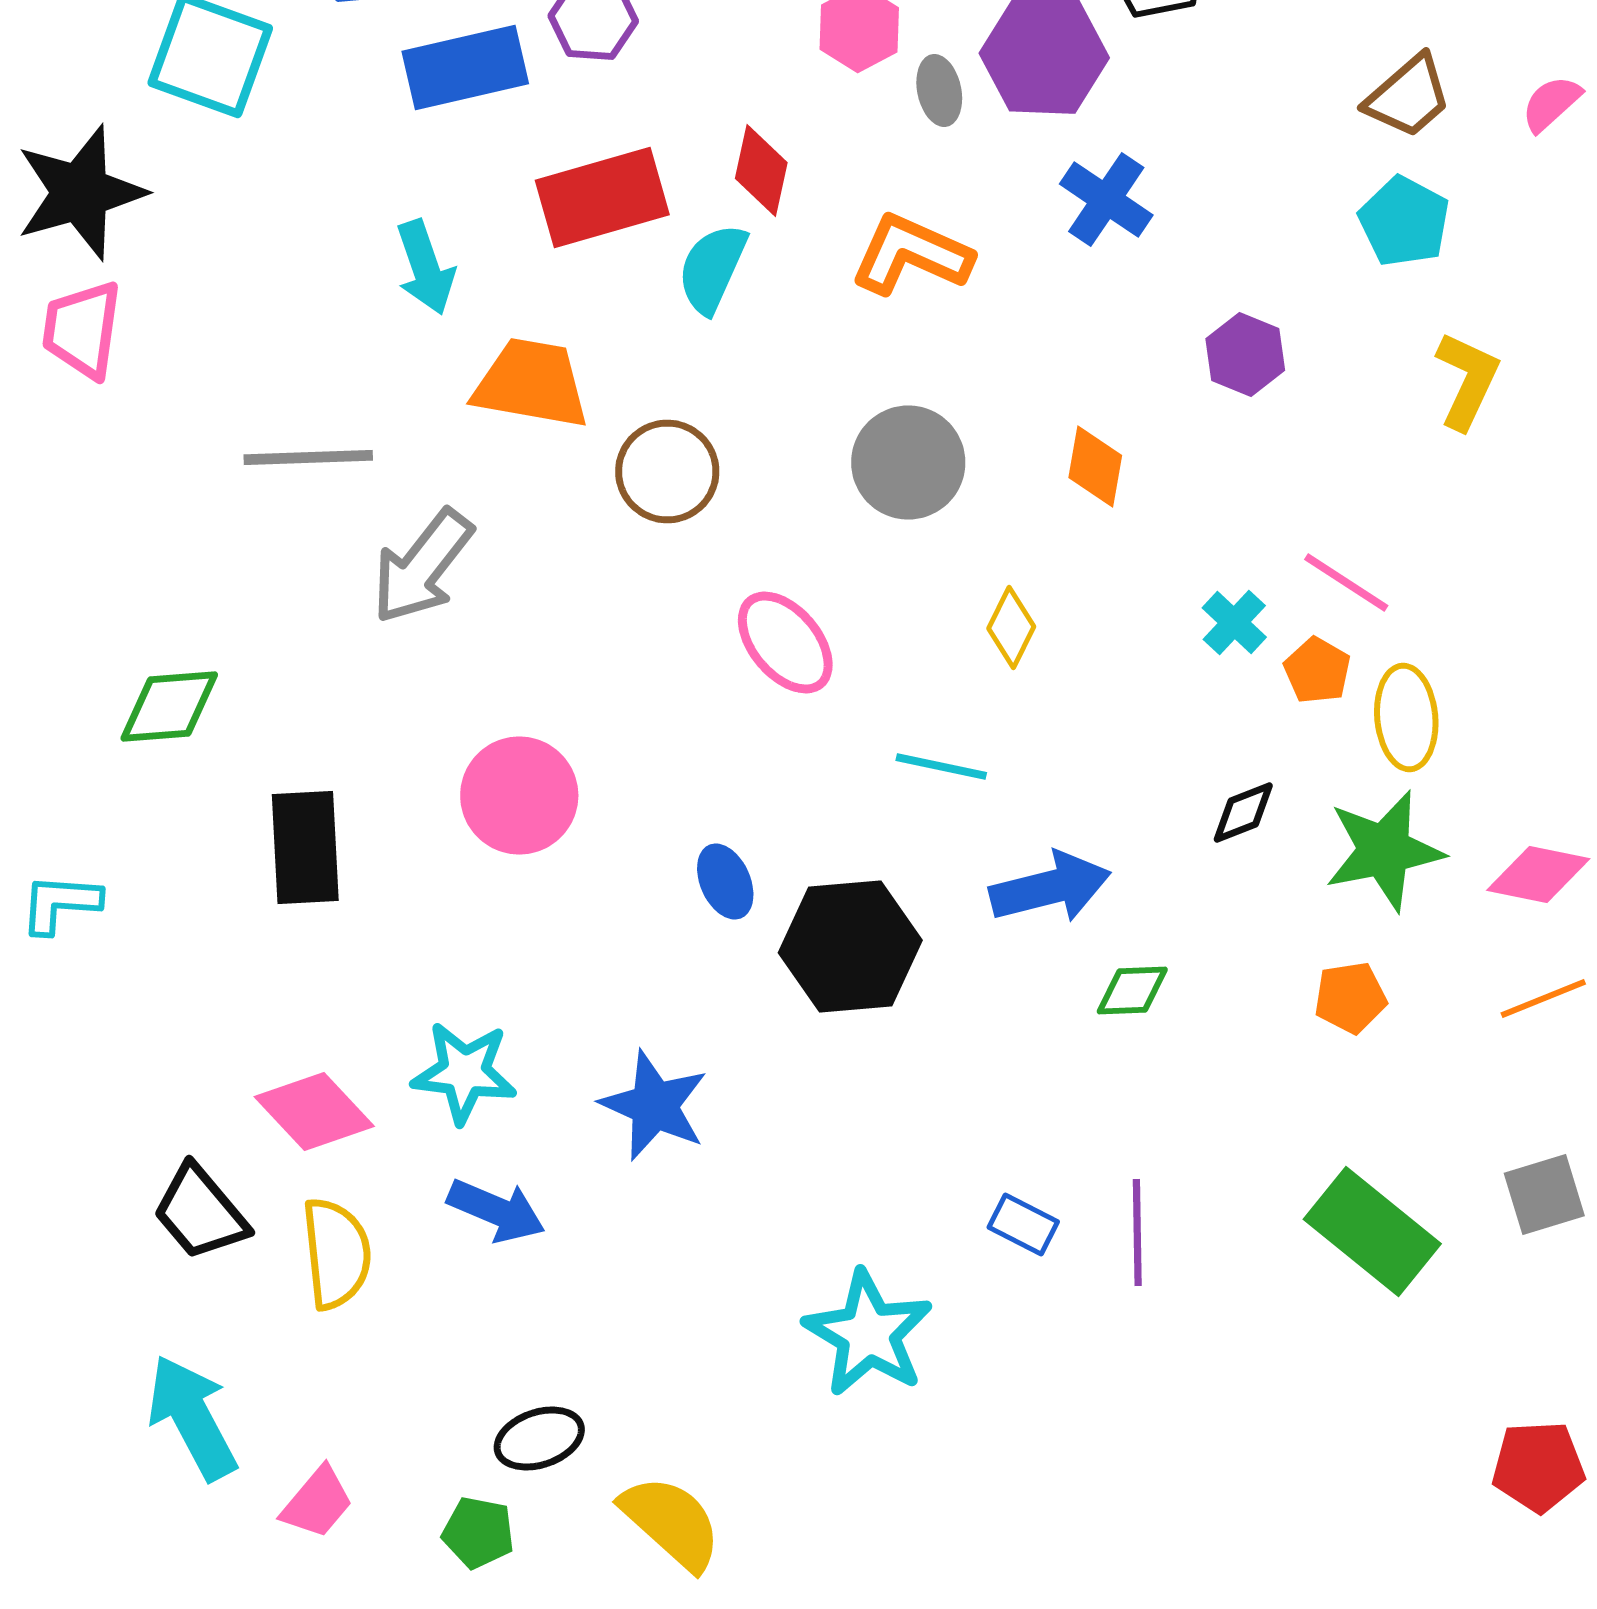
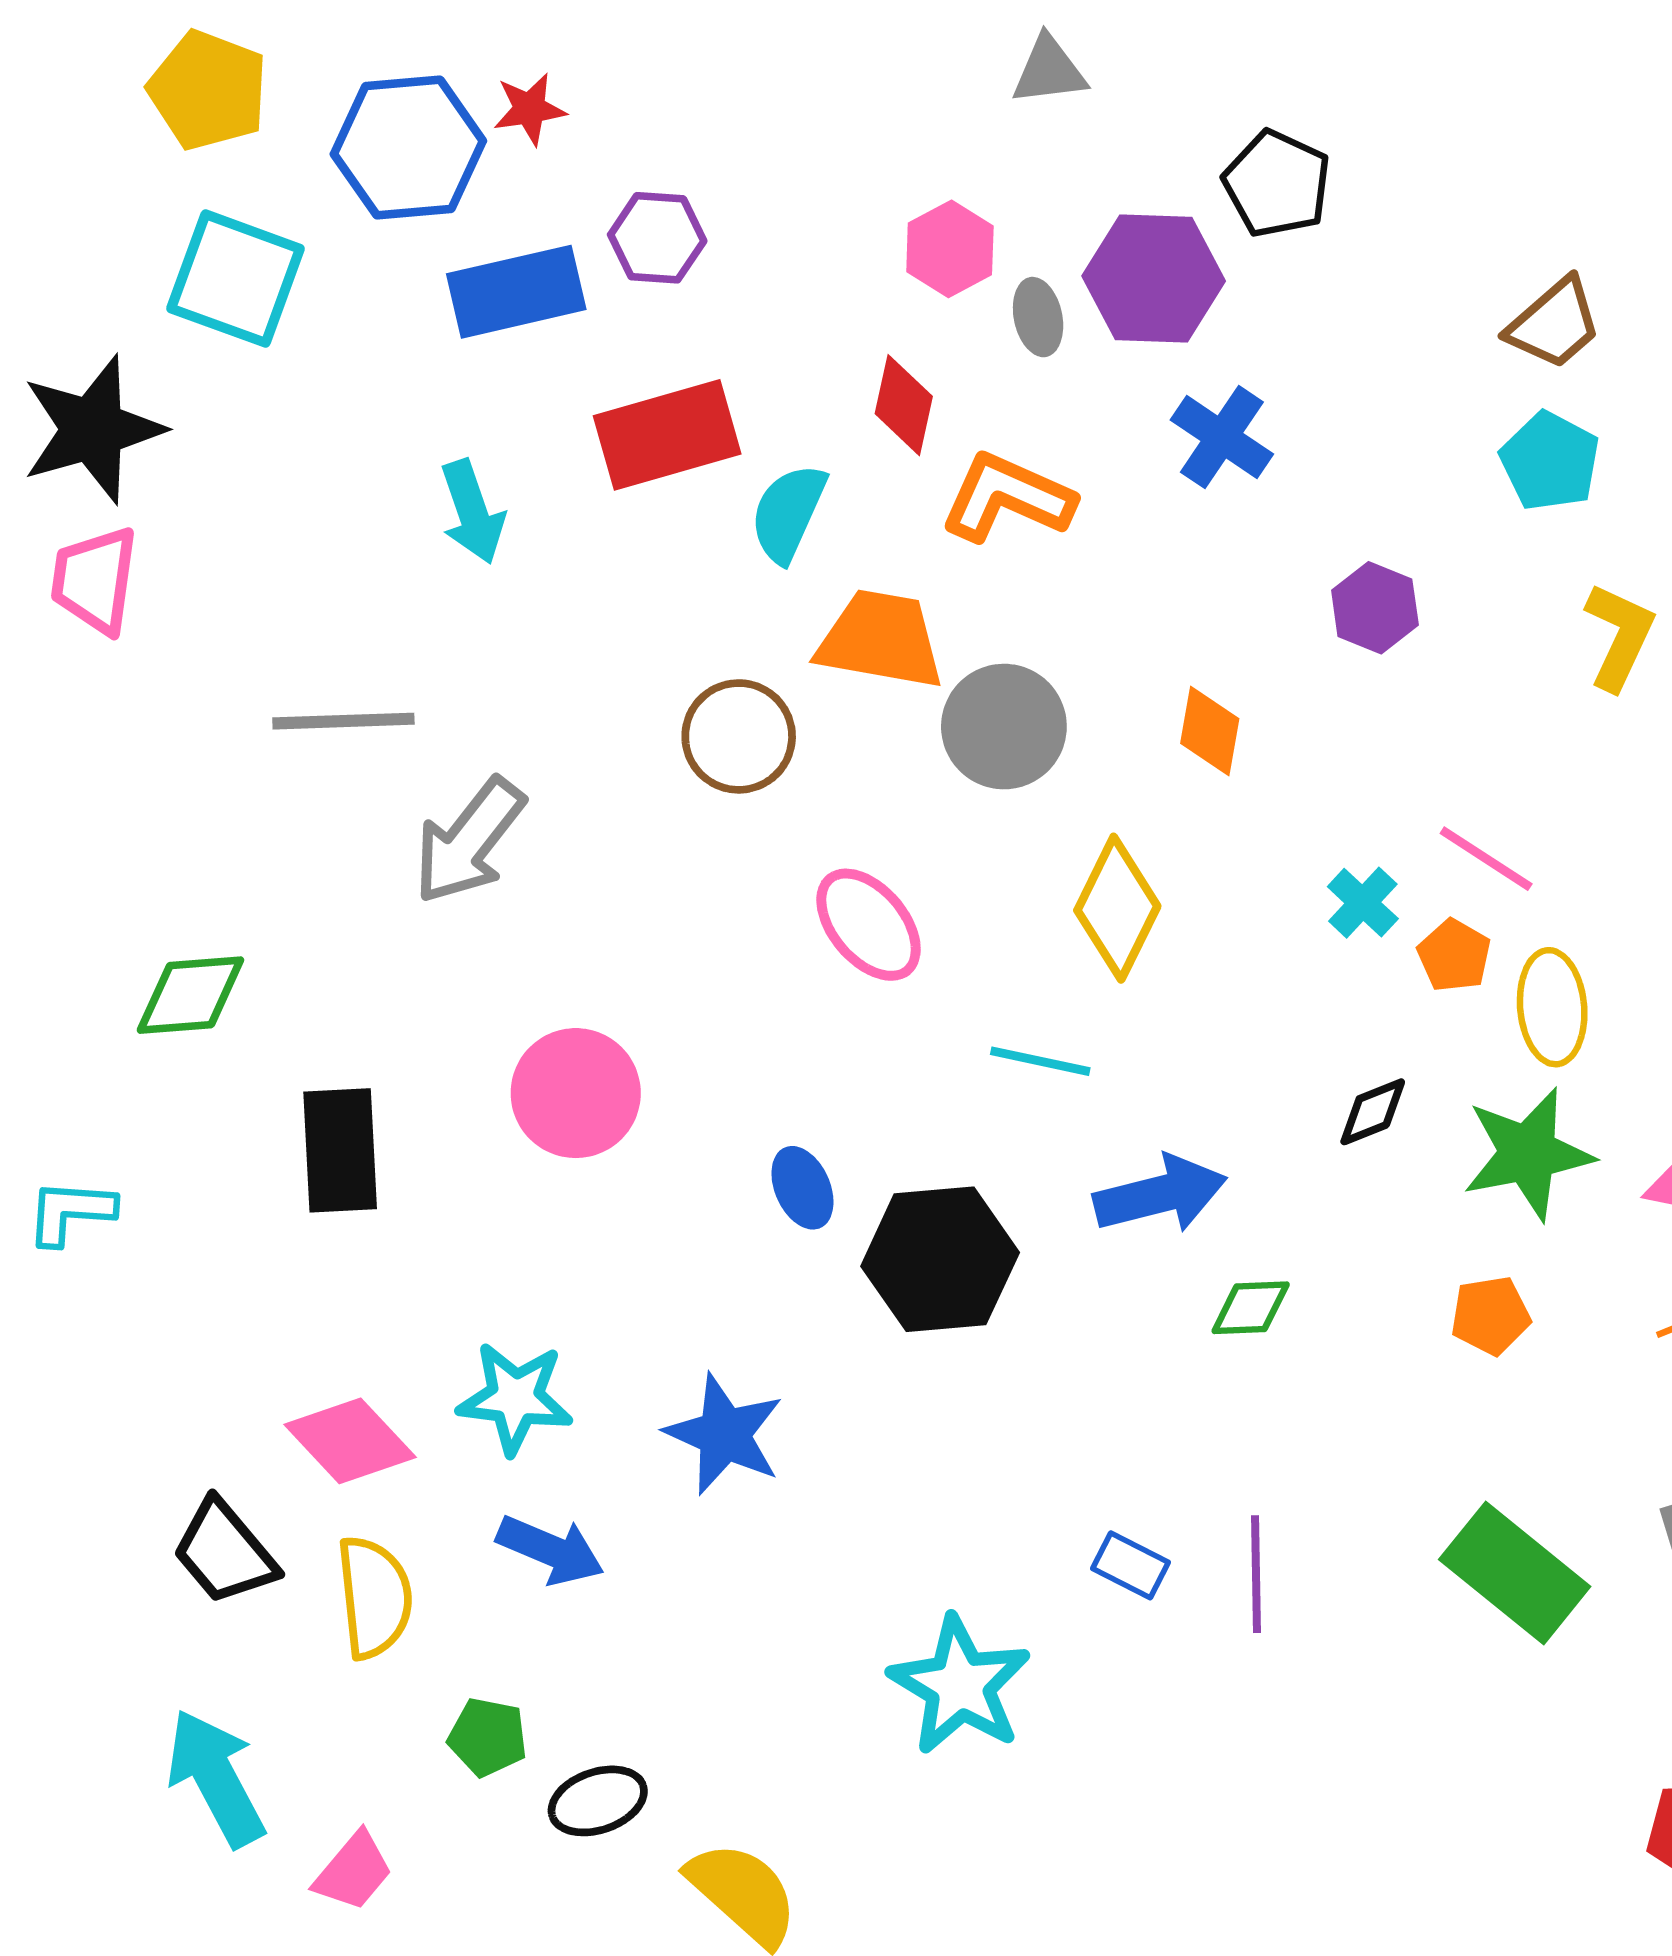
red diamond: (761, 170) -> (904, 405), moved
orange trapezoid: (531, 384) -> (881, 640), moved
yellow diamond: (1011, 628) -> (1117, 908), size x1.6
green pentagon: (478, 1532) -> (488, 1737), moved

